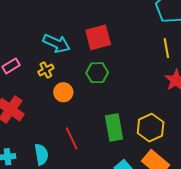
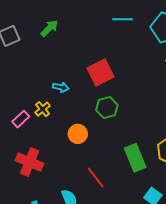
cyan arrow: (57, 43) -> (61, 87), size x0.6
yellow cross: (46, 70) -> (43, 109), moved

